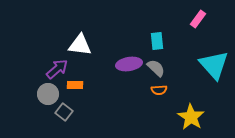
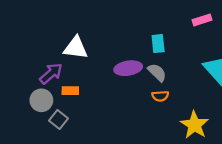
pink rectangle: (198, 19) -> (202, 20), turned 36

